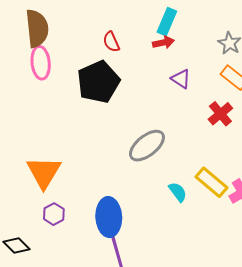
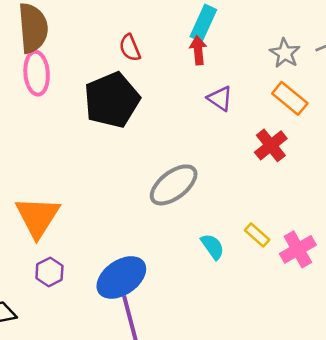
red arrow: (163, 42) -> (198, 50), turned -85
yellow rectangle: (212, 182) -> (257, 235), size x0.6
blue ellipse: (109, 217) -> (121, 277), turned 57

